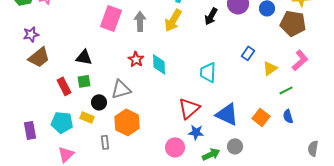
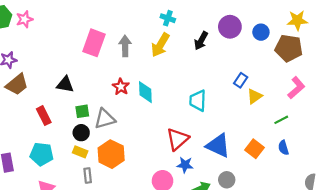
yellow triangle: (270, 68) -> (255, 96), moved
green square: (84, 81) -> (82, 111), moved
yellow rectangle: (87, 117) -> (80, 152), moved

